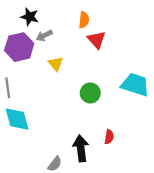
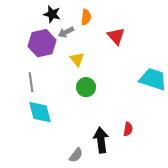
orange semicircle: (84, 20) -> (86, 17), moved
green circle: (90, 93) -> (86, 87), moved

